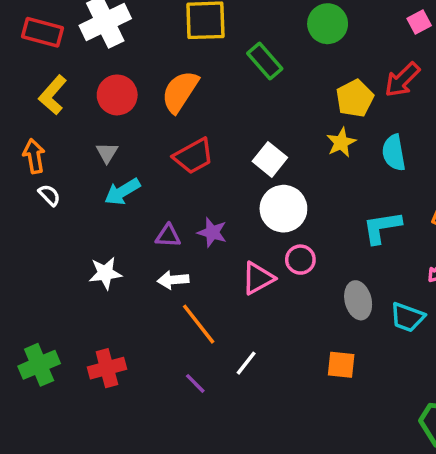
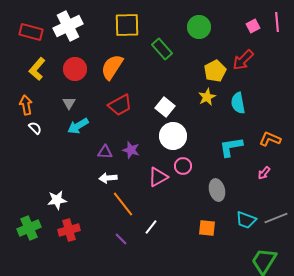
white star: (105, 273) -> (57, 200), moved
cyan trapezoid: (407, 317) -> (246, 220), moved

